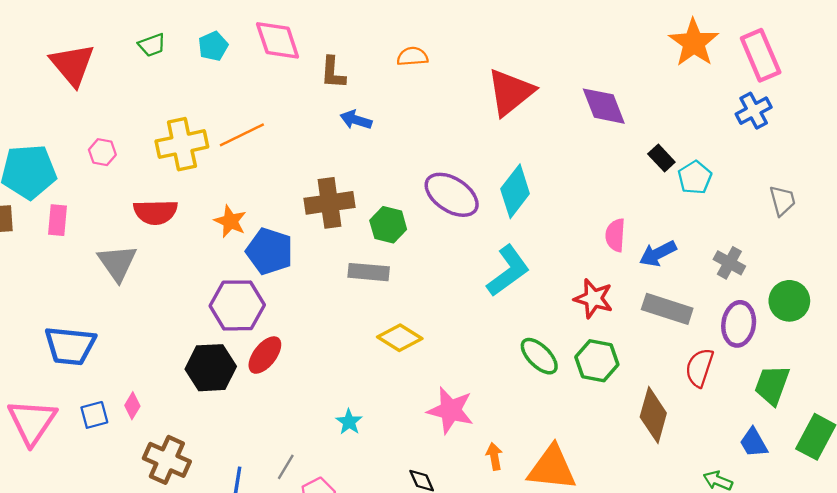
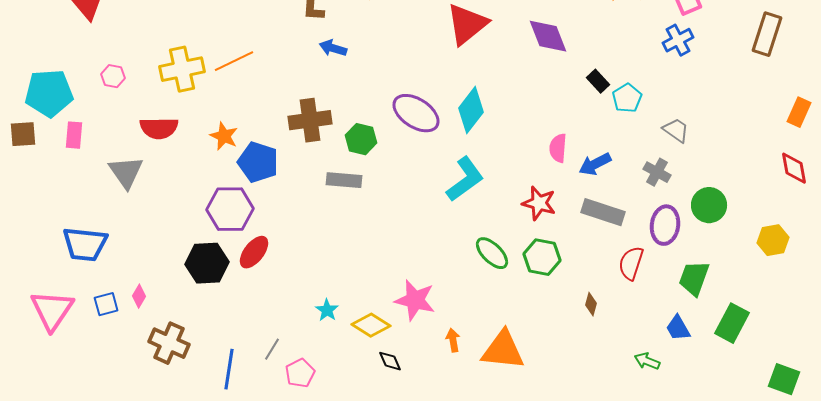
gray trapezoid: (782, 201) -> (676, 130), moved, turned -40
yellow diamond: (400, 338) -> (371, 325), moved
brown diamond: (653, 415) -> (591, 304), size x0.5

